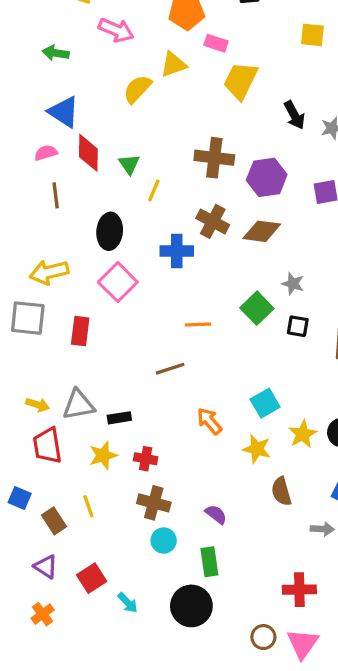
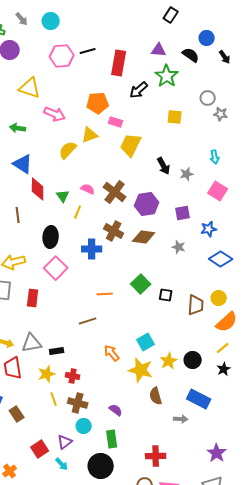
pink semicircle: (46, 153) -> (88, 189), moved, turned 40
brown cross: (214, 158) -> (115, 192), turned 30
gray star: (293, 284) -> (179, 247), moved
yellow star: (257, 449) -> (141, 370), size x1.4
yellow line: (88, 506) -> (54, 399), moved
purple triangle: (46, 567) -> (65, 442), moved, turned 49
red cross: (299, 590) -> (156, 456), moved

